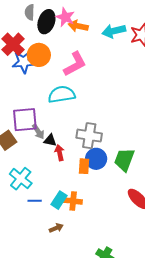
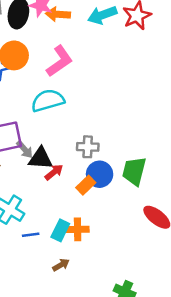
gray cross: (89, 136) -> (88, 147), size x0.7
black triangle: (50, 140) -> (41, 158), size x1.5
red arrow: (60, 153) -> (54, 172), turned 70
orange rectangle: (84, 166) -> (86, 185), turned 49

